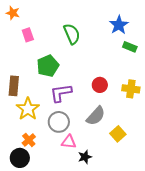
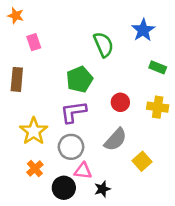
green semicircle: (72, 34) -> (104, 45), moved
green rectangle: (130, 47) -> (158, 67), moved
green pentagon: (48, 66) -> (79, 79), moved
brown rectangle: (14, 86) -> (17, 79), moved
black circle: (20, 158) -> (64, 188), moved

